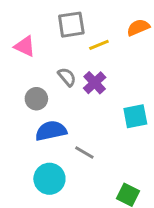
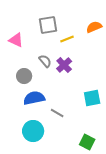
cyan square: (135, 116) -> (92, 98), moved

